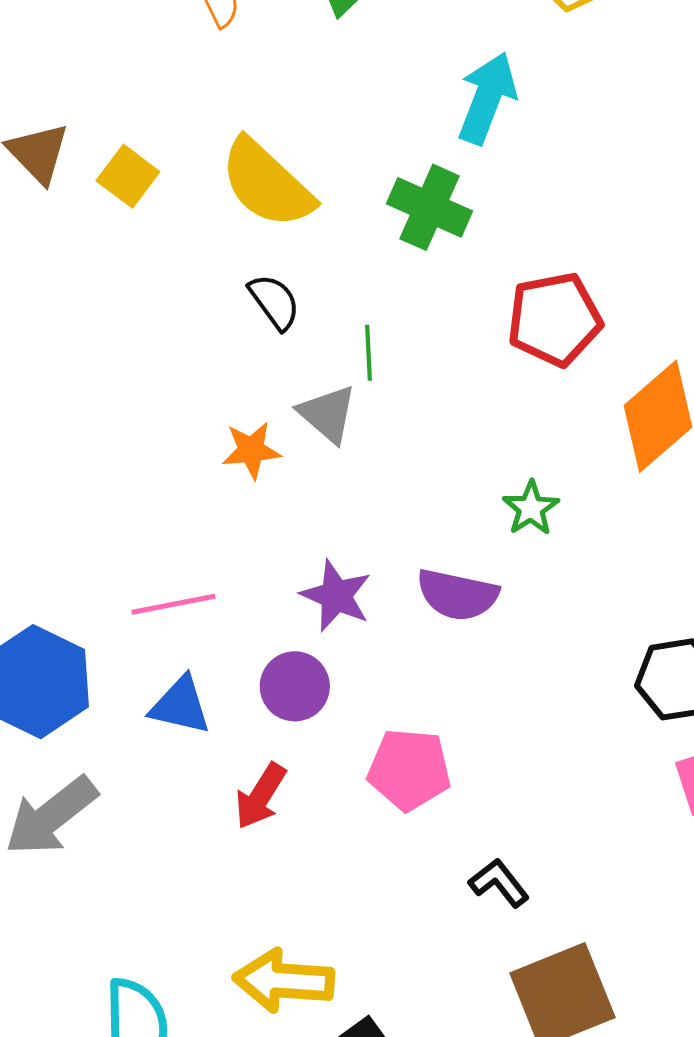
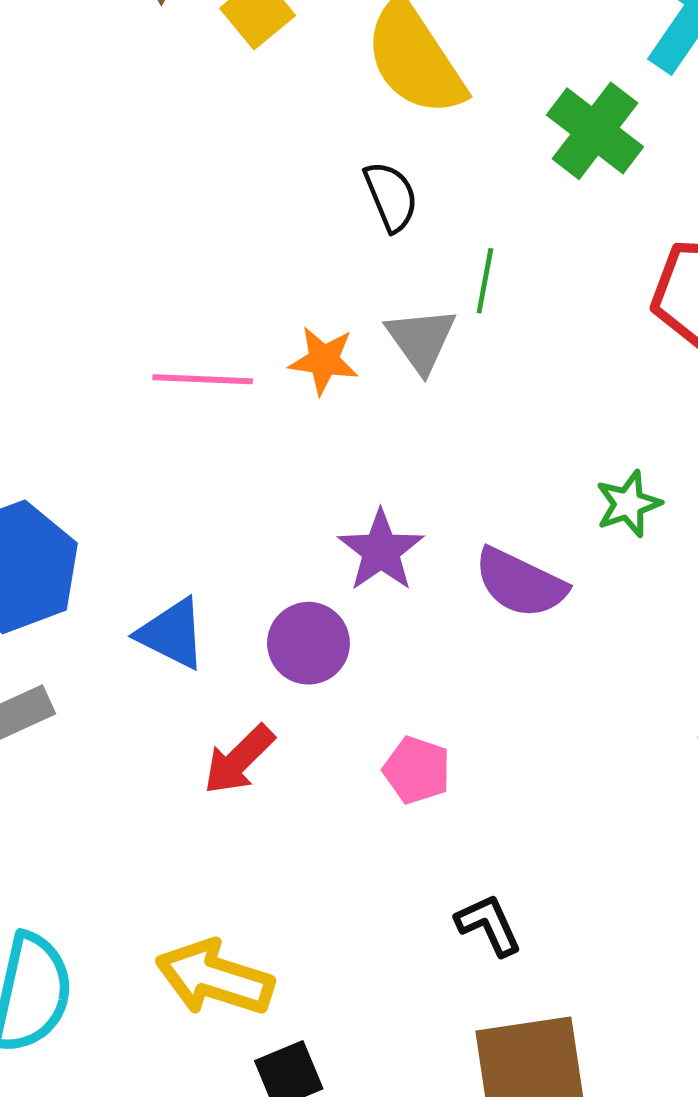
pink line: (173, 604) -> (203, 379), moved
pink pentagon: (409, 769) -> (417, 770), size x0.7

